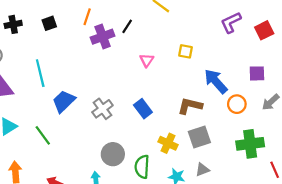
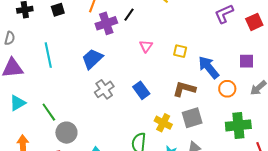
yellow square: (186, 51) -> (180, 51), moved
blue trapezoid: (64, 101) -> (92, 59), moved
gray circle: (113, 154) -> (66, 133), moved

